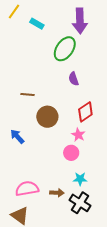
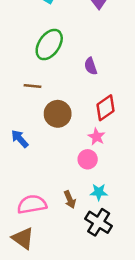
green ellipse: (65, 49) -> (49, 45), moved
brown arrow: (57, 193) -> (70, 200), moved, turned 64

